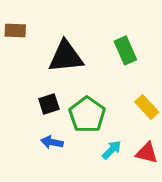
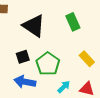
black triangle: (66, 57) -> (34, 26), turned 40
blue arrow: (52, 142) -> (25, 82), size x1.5

